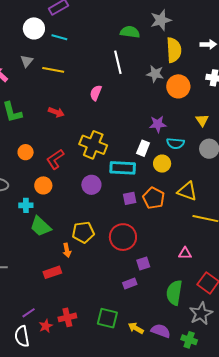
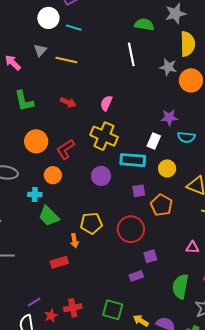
pink semicircle: (96, 93) -> (106, 103), moved
orange circle: (26, 152) -> (36, 141), size x1.5
yellow circle: (162, 164) -> (167, 168), moved
orange pentagon: (154, 198) -> (161, 205), moved

